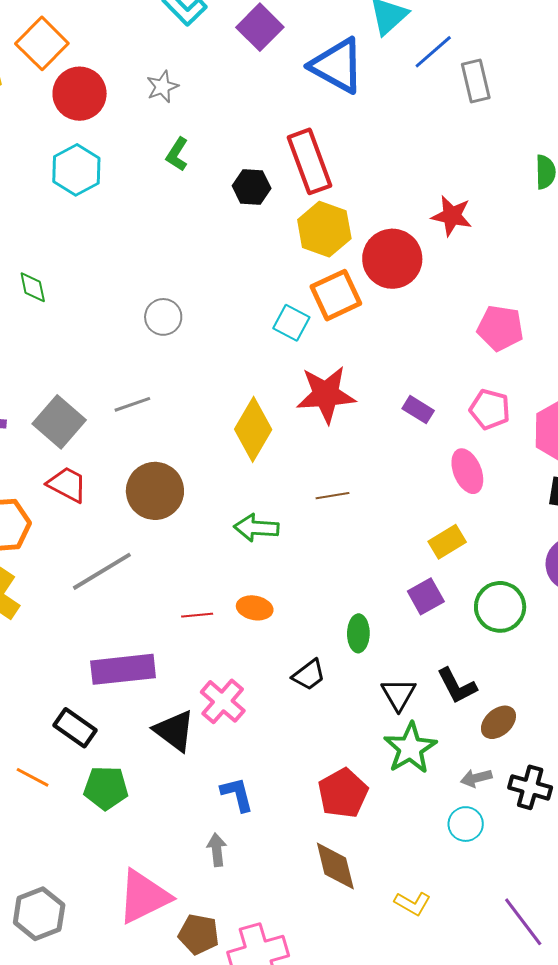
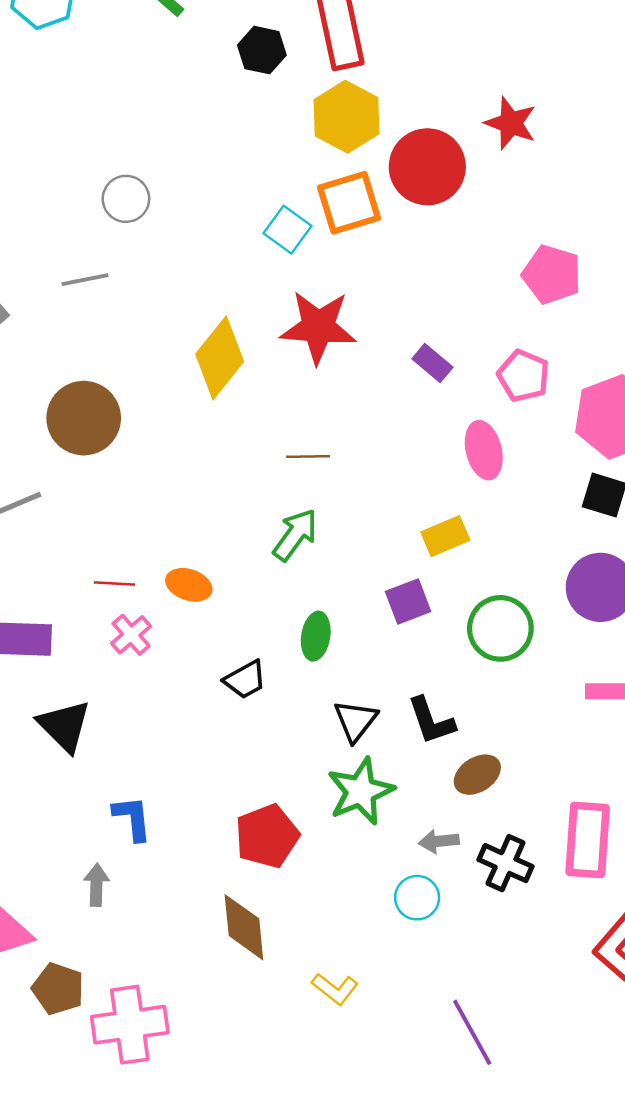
gray line: (132, 404) -> (85, 280), moved
green arrow: (256, 528) -> (295, 535), moved, turned 114
pink cross: (223, 701) -> (131, 635), moved, size x0.7

